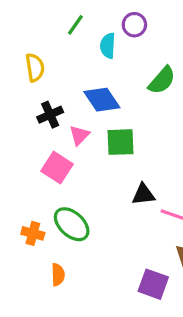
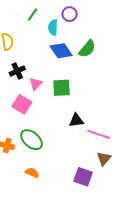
blue diamond: (102, 100) -> (61, 51), moved
orange semicircle: (58, 275) -> (32, 173), moved, turned -64

